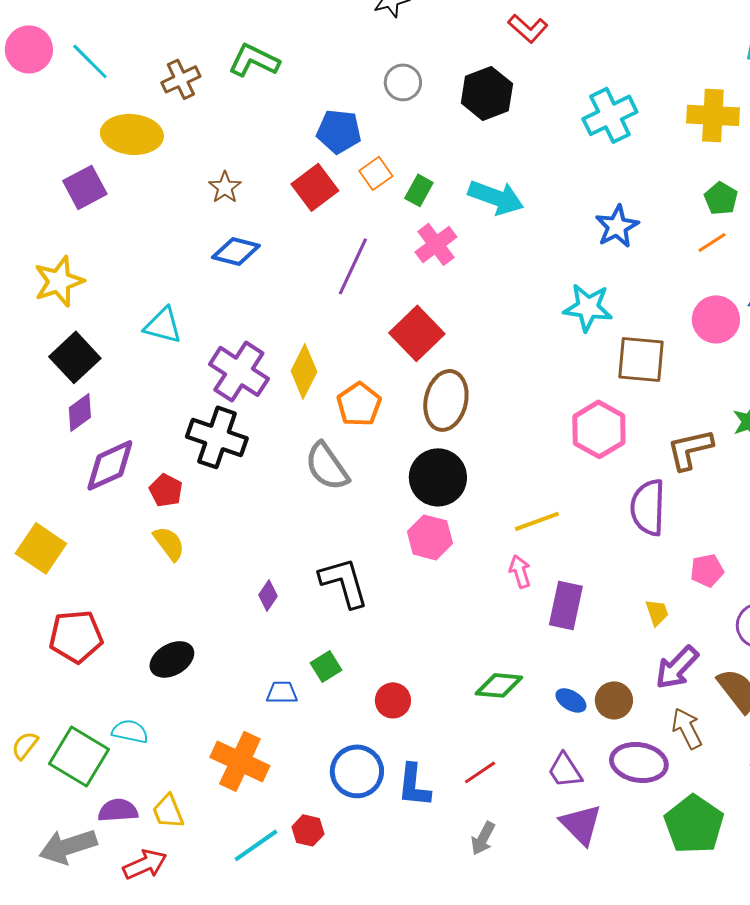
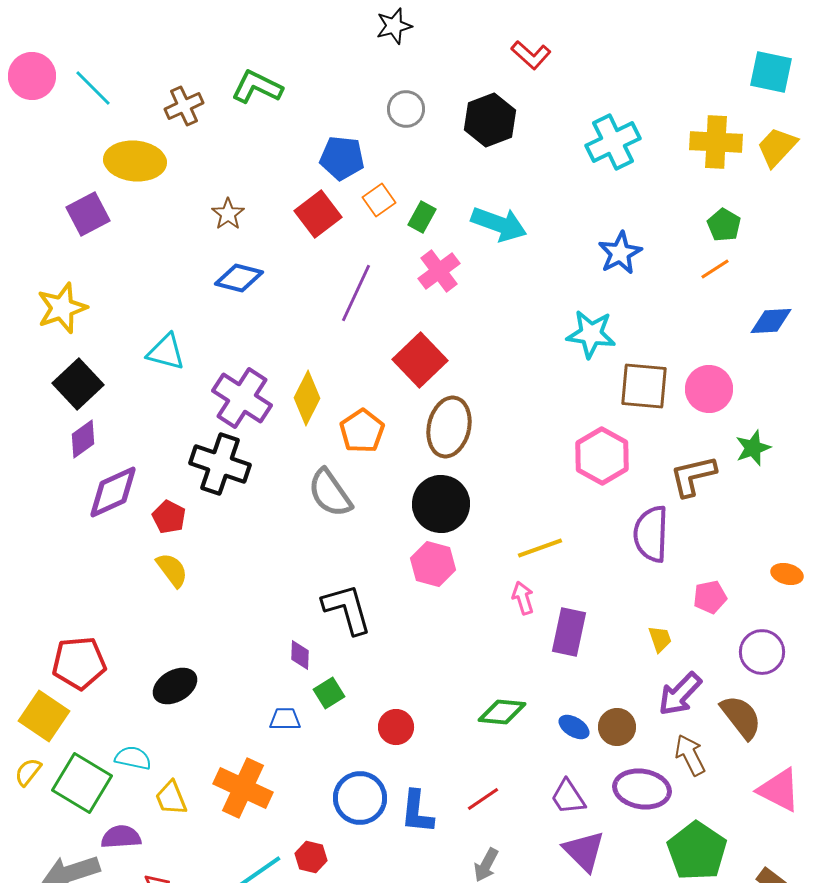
pink circle: (716, 319) -> (709, 389), moved
yellow square: (41, 548) -> (44, 716), moved
purple diamond: (268, 595) -> (300, 655), moved, turned -32
yellow trapezoid: (168, 811) -> (171, 798), moved

